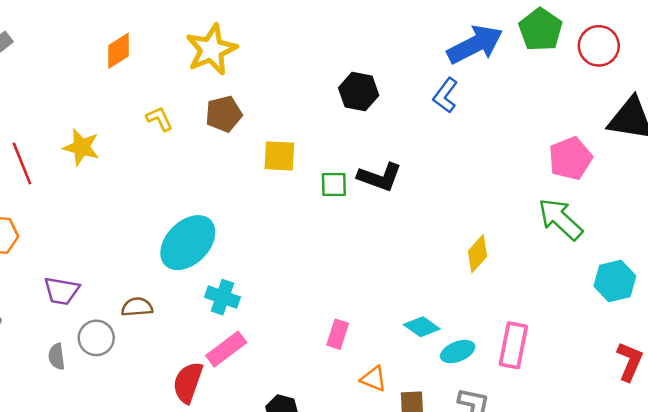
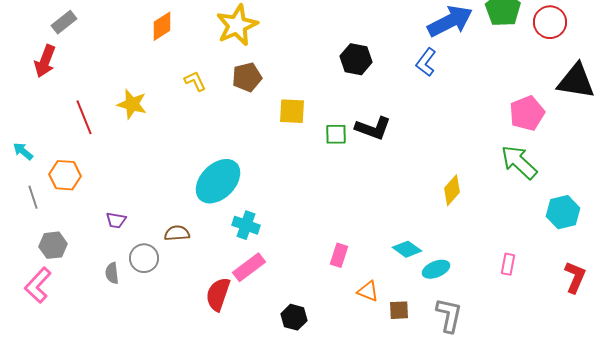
purple trapezoid: (62, 291) -> (116, 220), size x0.7
pink rectangle: (513, 345) -> (508, 264), moved, size x0.6

